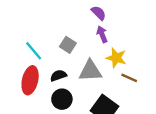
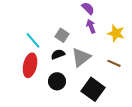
yellow star: (116, 58) -> (116, 33), moved
gray triangle: (90, 71) -> (81, 57), turned -35
black semicircle: (58, 76) -> (58, 54), moved

